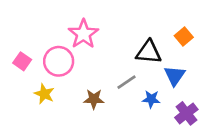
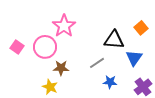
yellow star: (44, 94) -> (50, 87), moved
brown star: (94, 99) -> (61, 68), moved
blue star: (151, 99) -> (110, 82), moved

